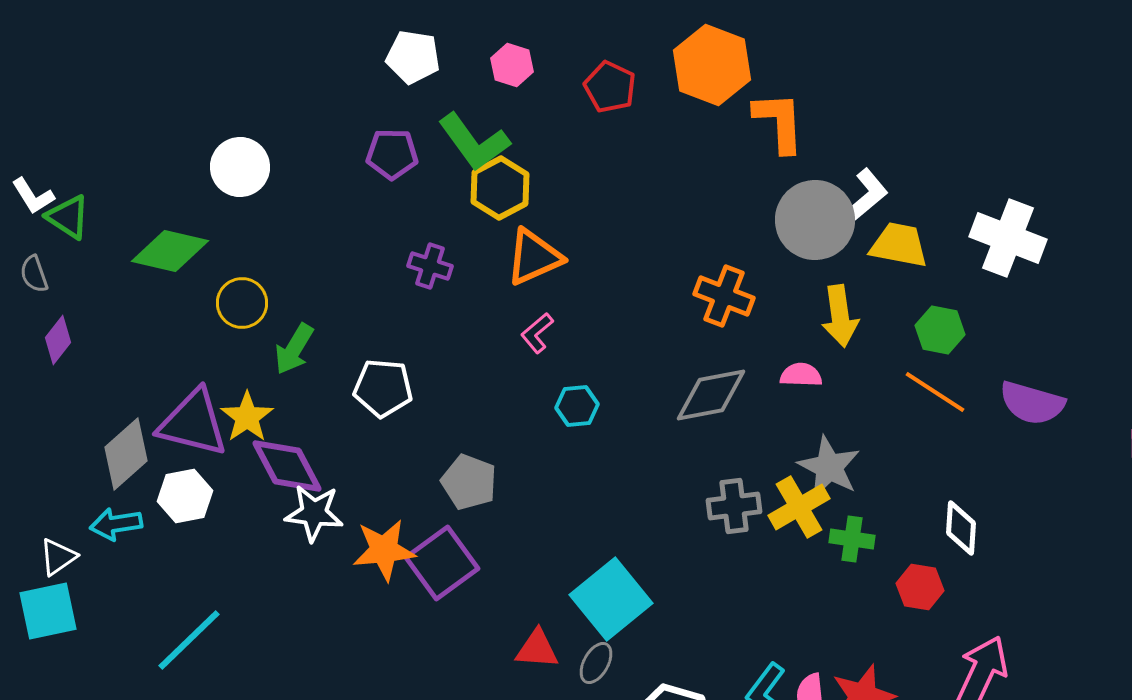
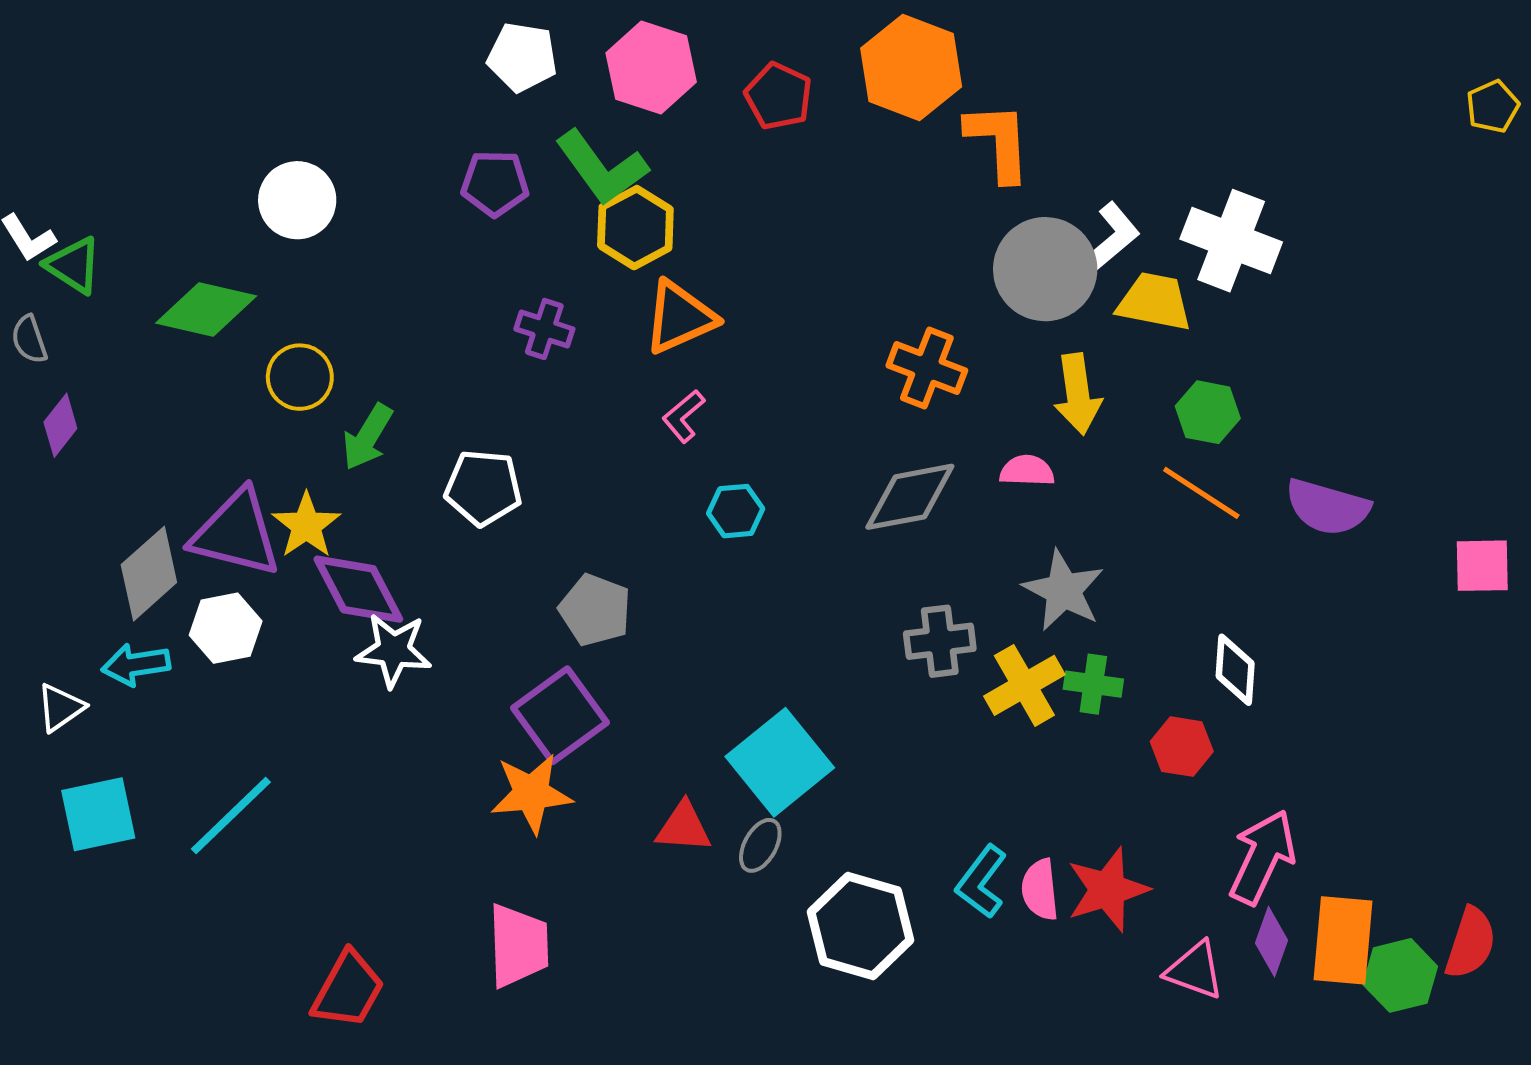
pink hexagon: (512, 65) -> (651, 68), size x1.6
white cross: (1008, 238) -> (1231, 241), moved
yellow cross: (799, 507) -> (1024, 685), moved
orange star: (384, 550) -> (531, 793), moved
cyan square: (48, 611) -> (98, 814), moved

